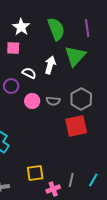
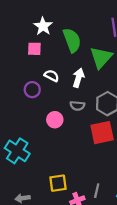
green semicircle: (56, 29) -> (72, 40), moved
white arrow: (50, 65) -> (78, 78), moved
pink circle: (32, 101) -> (55, 120), moved

